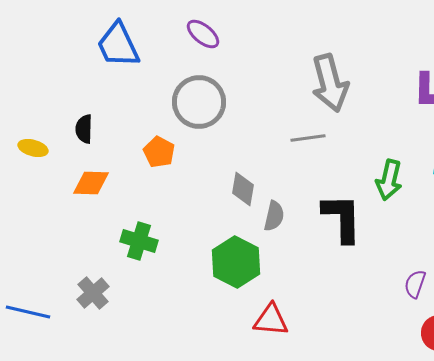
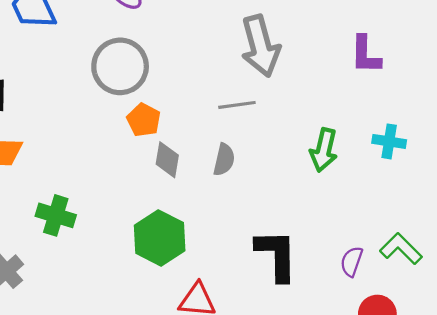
orange pentagon: (159, 152) -> (144, 120), moved
gray semicircle: (274, 216) -> (224, 160), moved
black L-shape: (342, 218) -> (277, 255), moved

